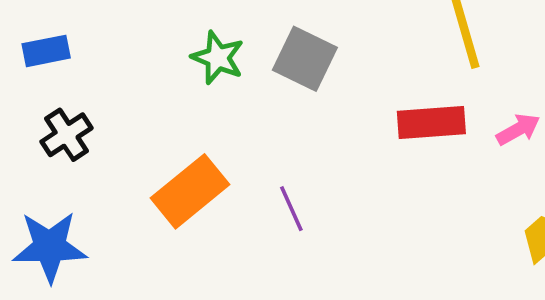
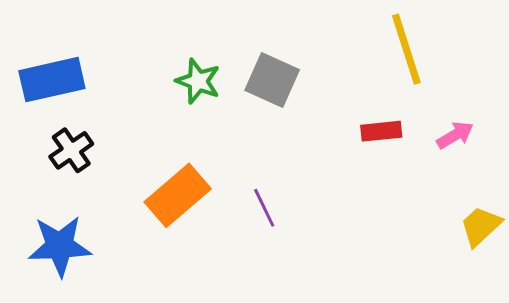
blue rectangle: (46, 51) -> (52, 80), size x1.6
red rectangle: (431, 122) -> (381, 131), size x0.7

